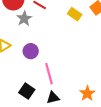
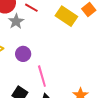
yellow rectangle: (75, 14) -> (66, 16), size x1.5

